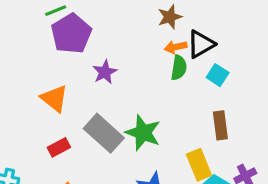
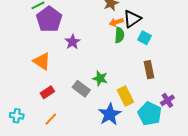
gray rectangle: (104, 133) -> (81, 89), moved, size x0.7
green star: (143, 133) -> (100, 78), size x0.7
yellow rectangle: (199, 165) -> (125, 96), moved

